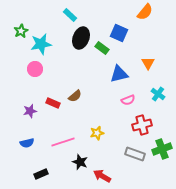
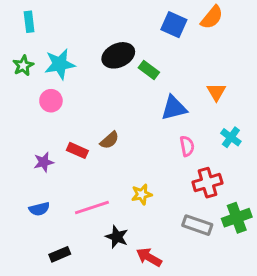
cyan rectangle: (70, 15) -> (29, 22), moved, turned 40
green star: (21, 31) -> (23, 66), moved
blue square: (119, 33) -> (174, 25), moved
black ellipse: (81, 38) -> (118, 55), turned 45
pink semicircle: (128, 100) -> (187, 146), turned -80

